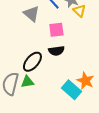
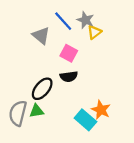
yellow triangle: (79, 11) -> (94, 32), turned 40
pink square: (56, 30) -> (69, 53), turned 35

